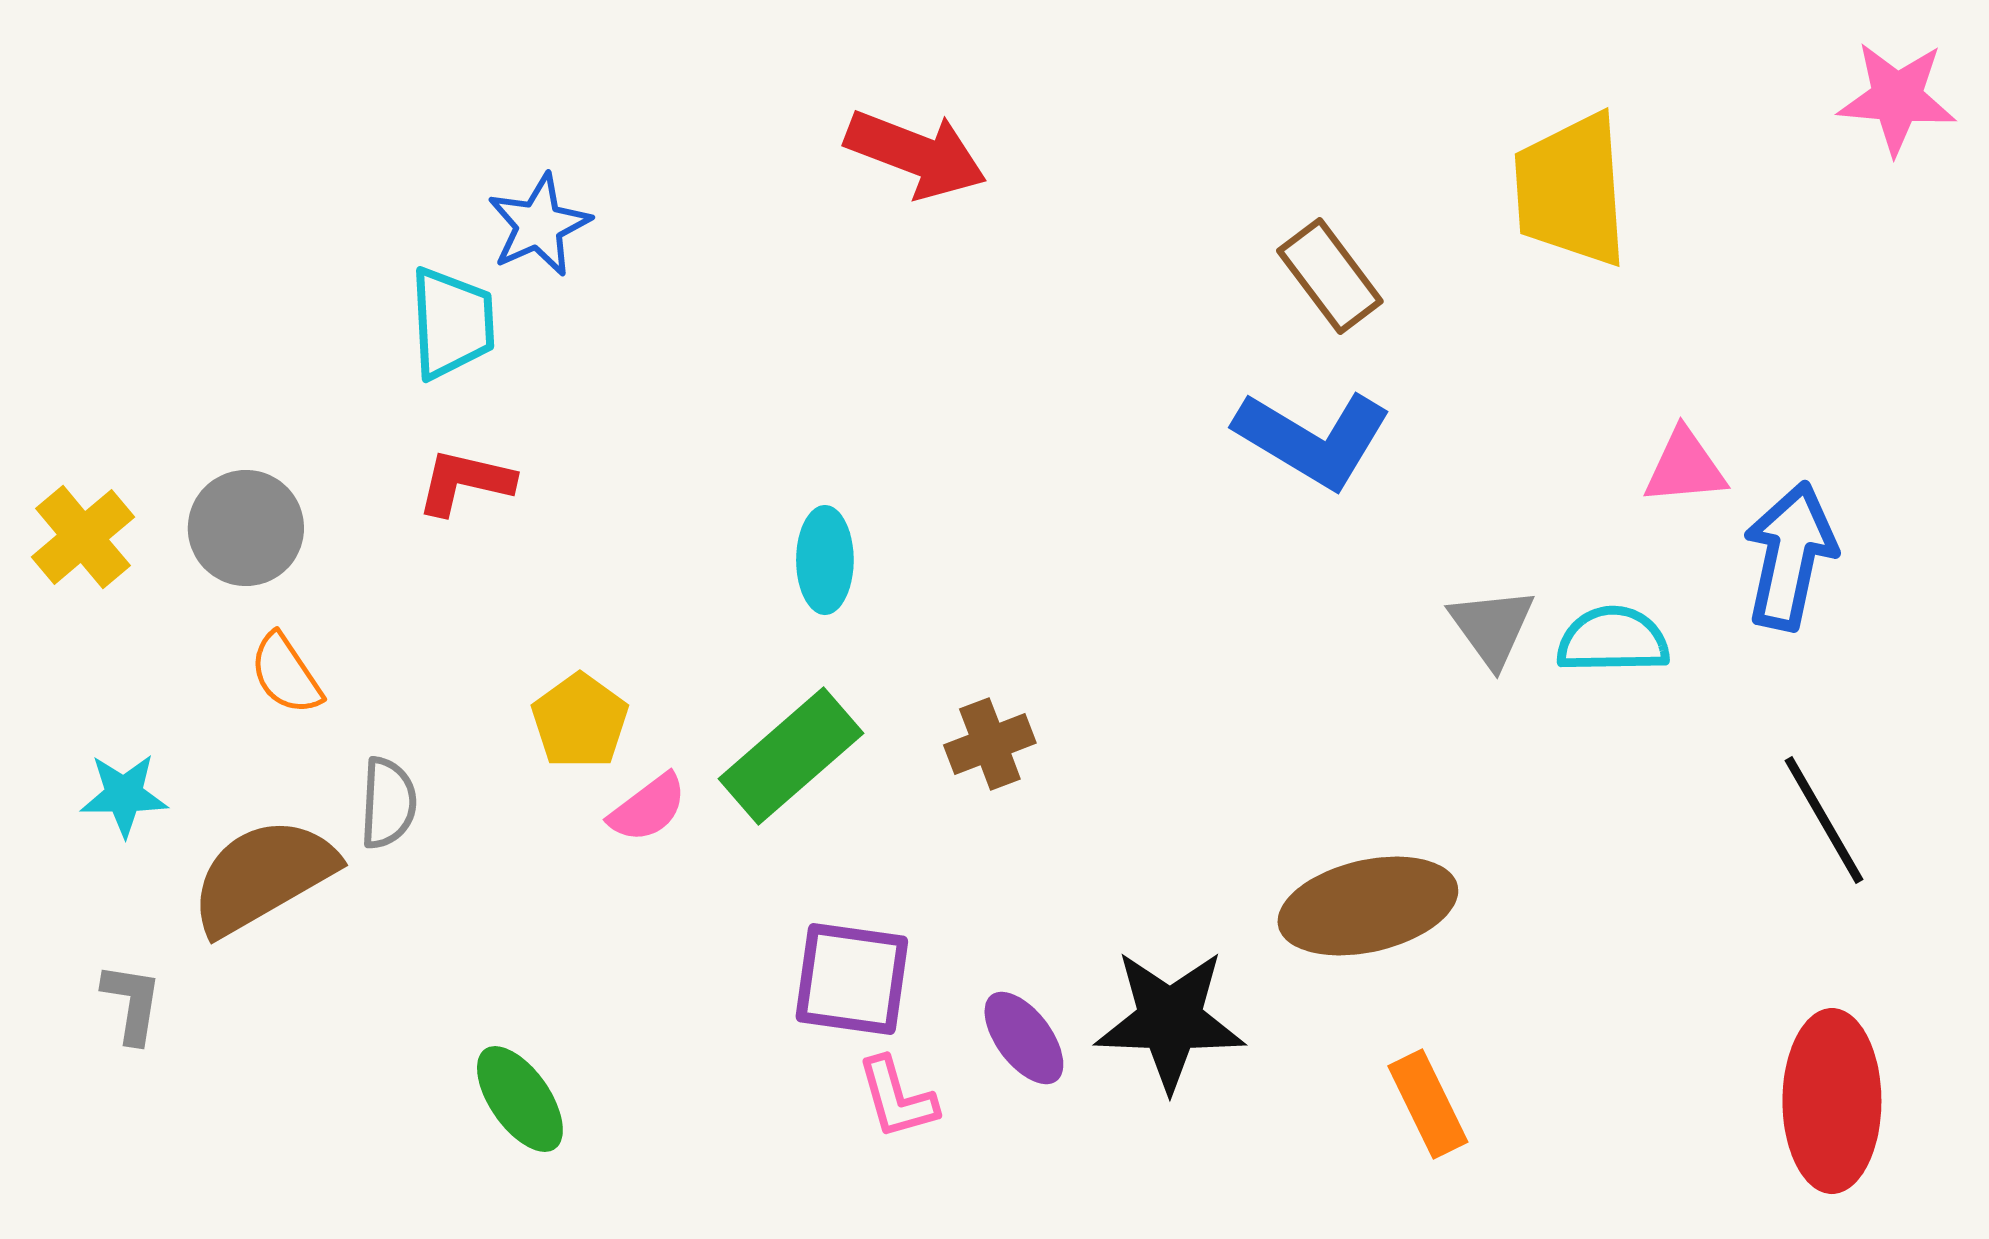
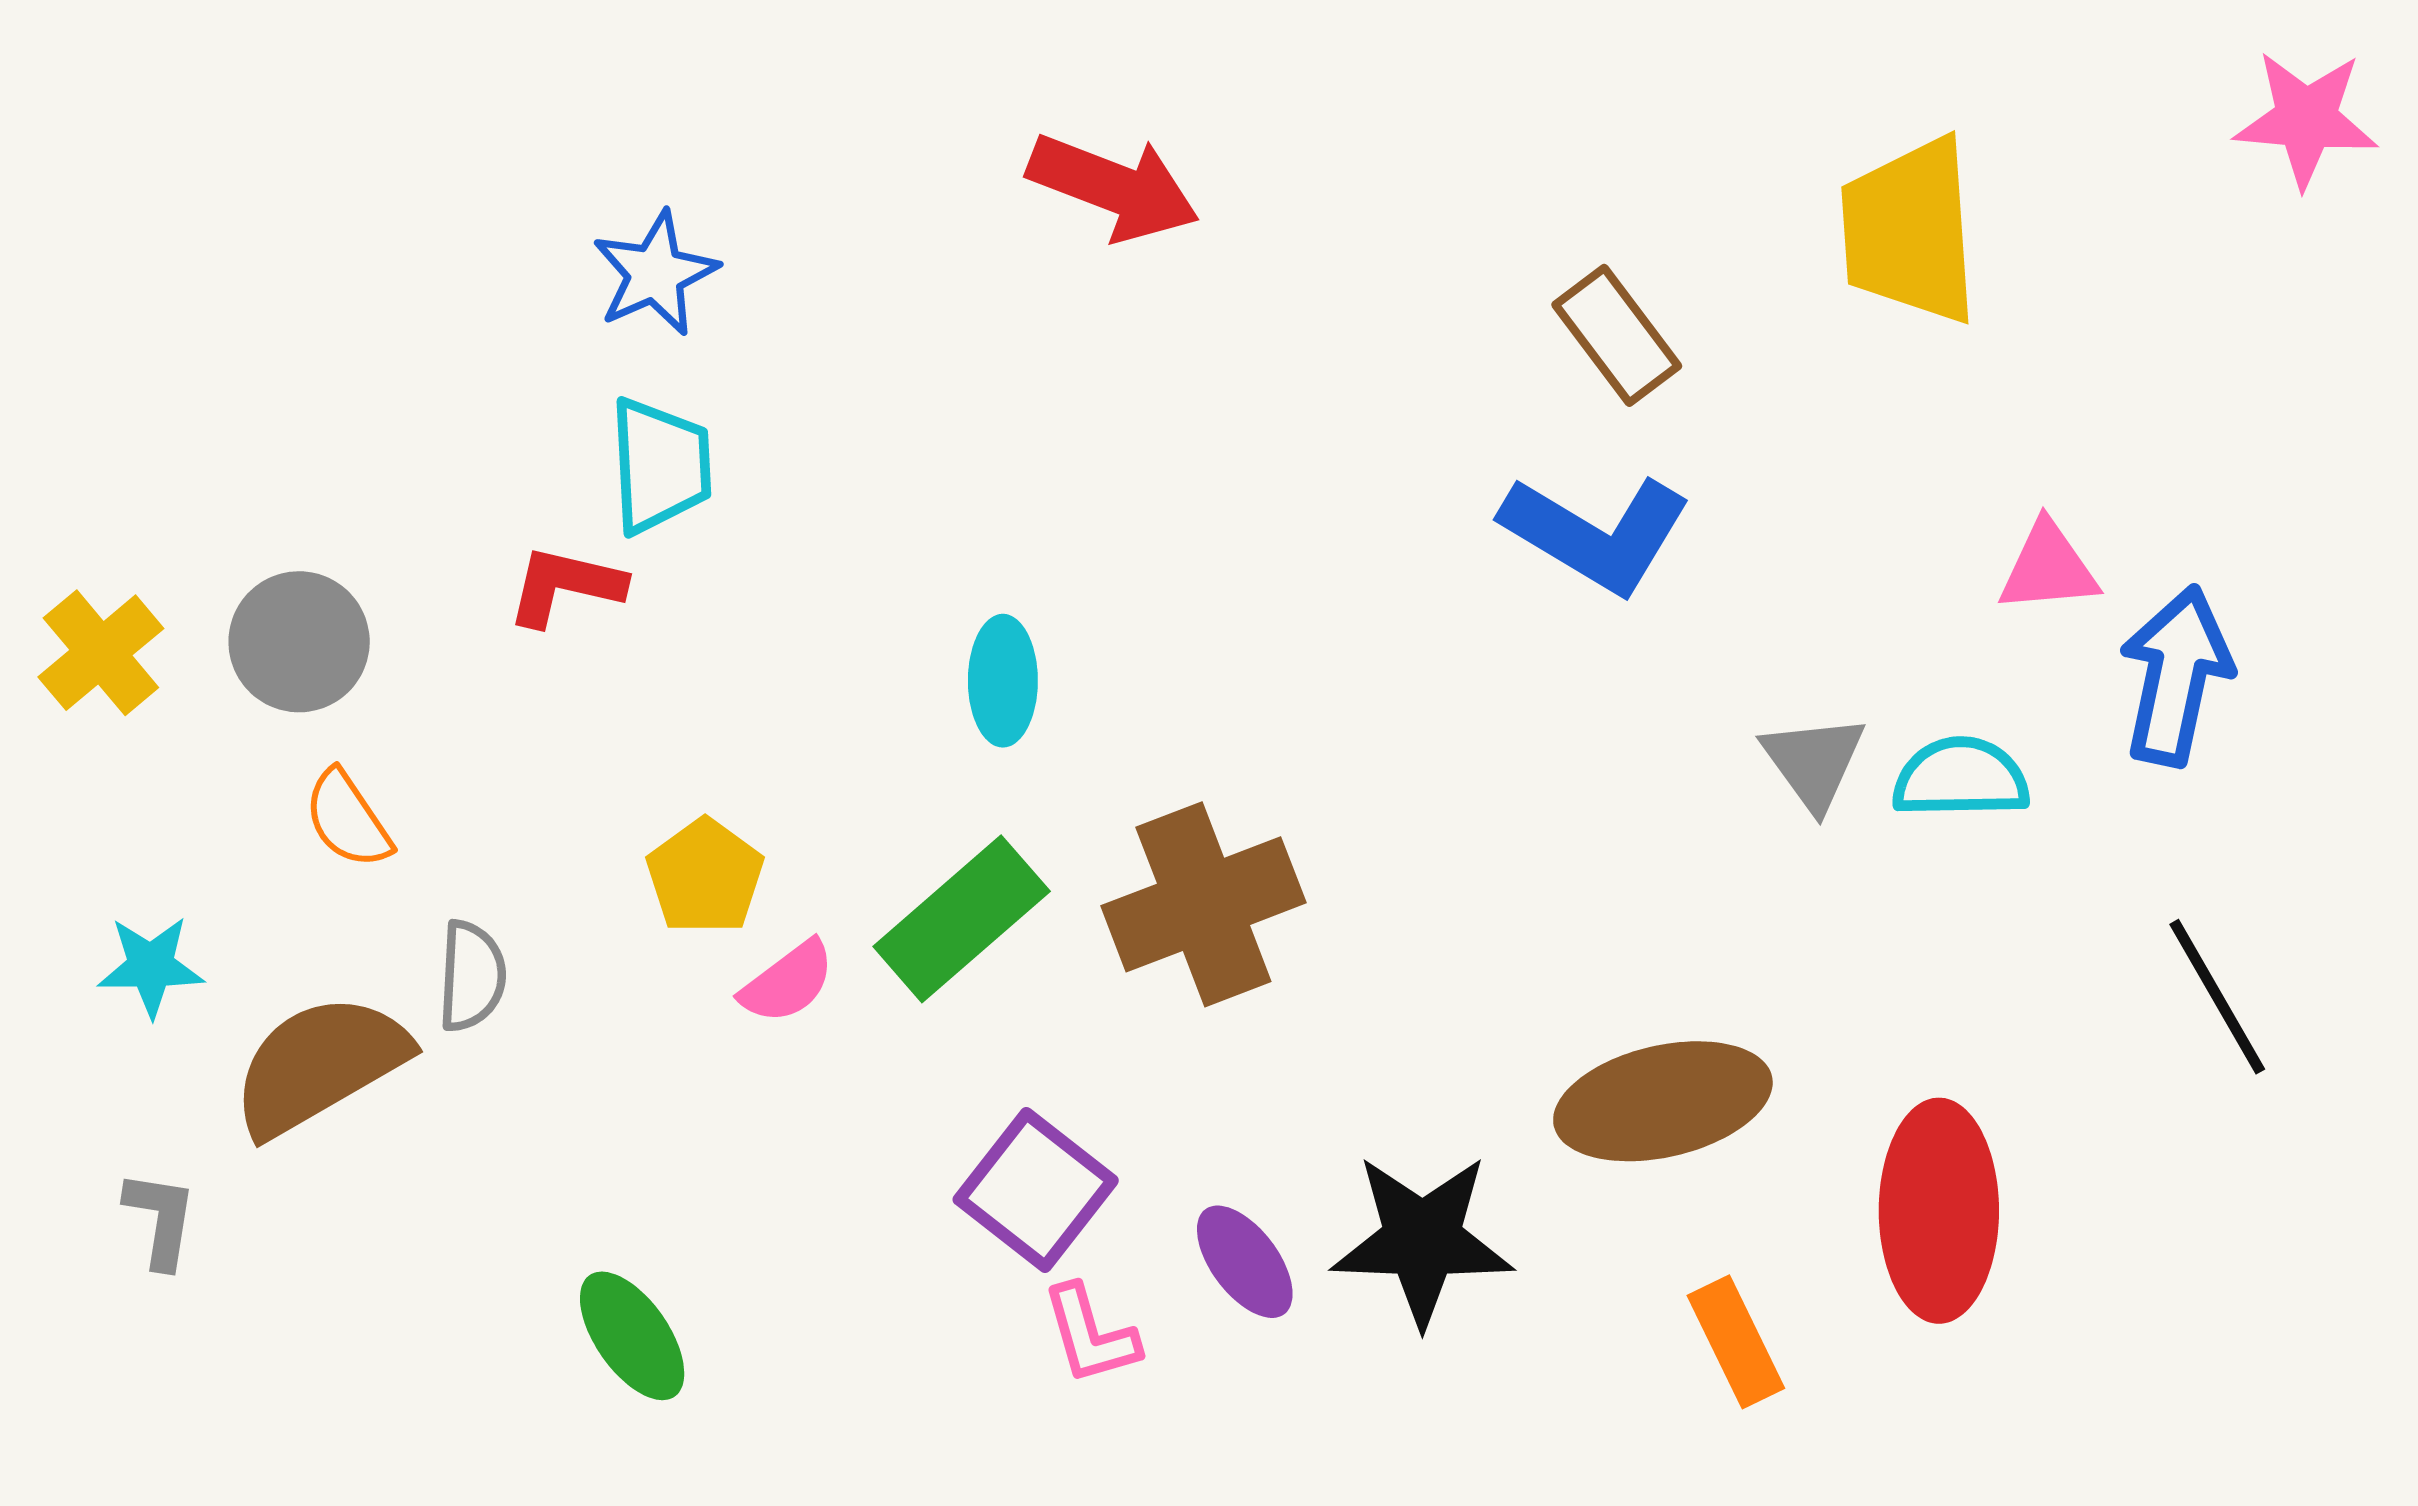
cyan trapezoid: (452, 323) -> (660, 466), moved
brown cross: (990, 744) -> (1203, 904), size x1.8
purple square: (852, 979) -> (1036, 1190), turned 30
red ellipse: (1832, 1101) -> (1939, 1211), moved

